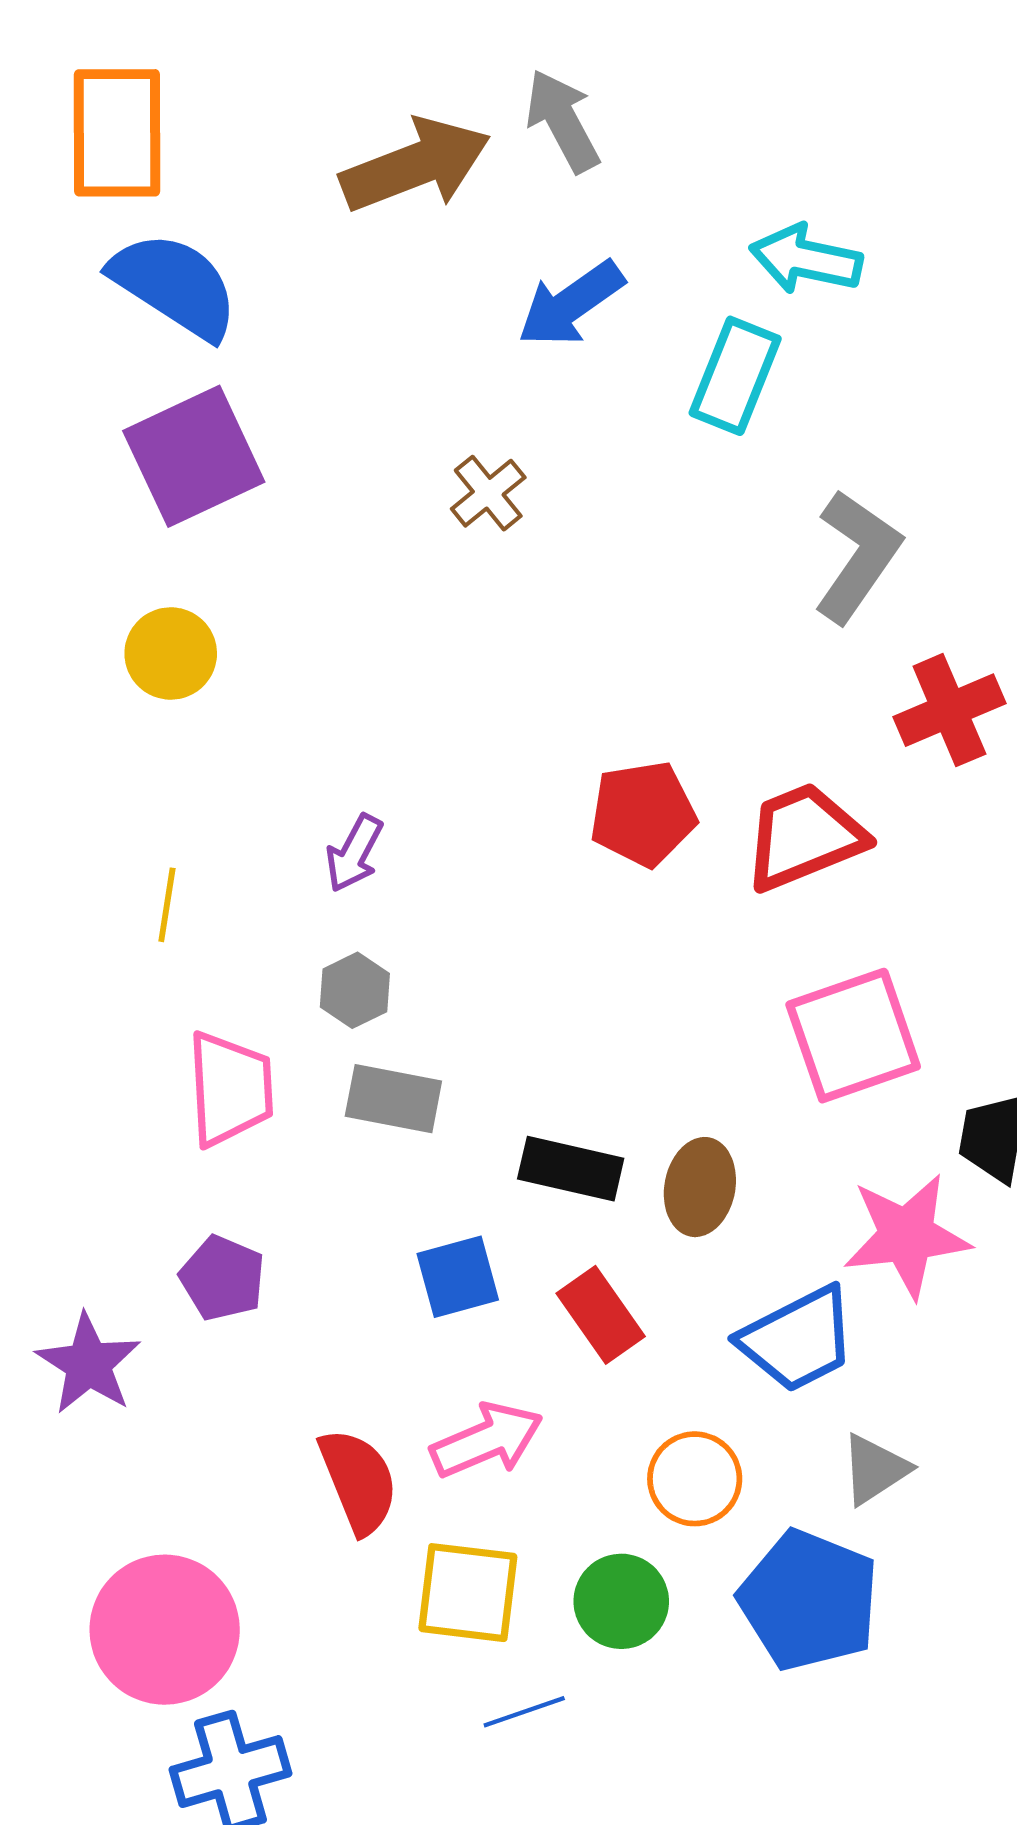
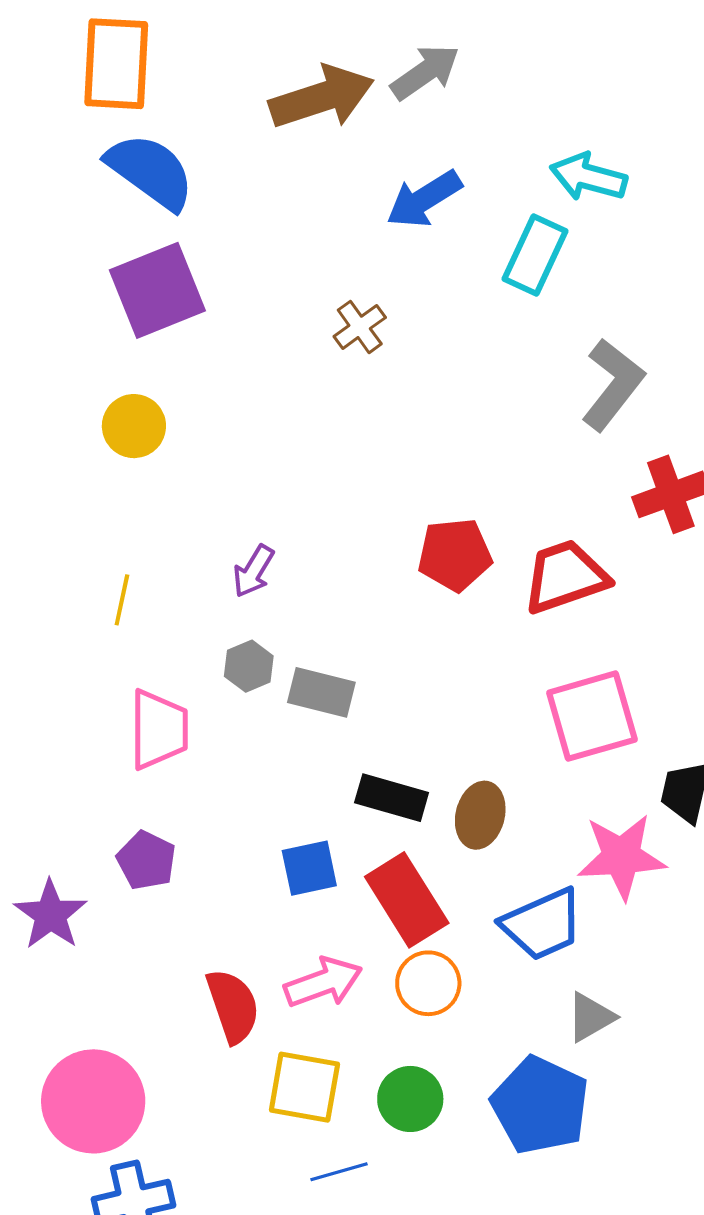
gray arrow: (563, 121) -> (425, 72), turned 80
gray rectangle: (393, 1099) -> (321, 692), moved
red rectangle: (601, 1315) -> (407, 900), size x1.4
orange circle: (695, 1479) -> (428, 983), moved

